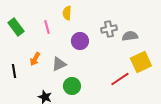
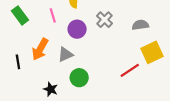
gray cross: (109, 29) -> (104, 20), moved, turned -35
purple circle: (80, 41) -> (77, 29), moved
orange arrow: (35, 59) -> (40, 49), size x1.5

